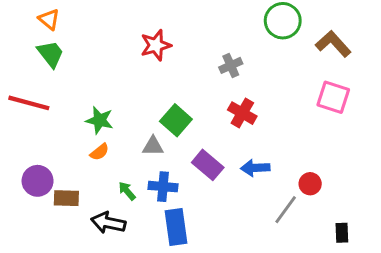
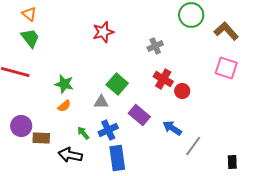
blue arrow: (255, 168) -> (172, 128), moved, turned 36
red circle: (310, 184) -> (182, 91), moved
blue cross: (163, 187) -> (108, 130), turned -30

